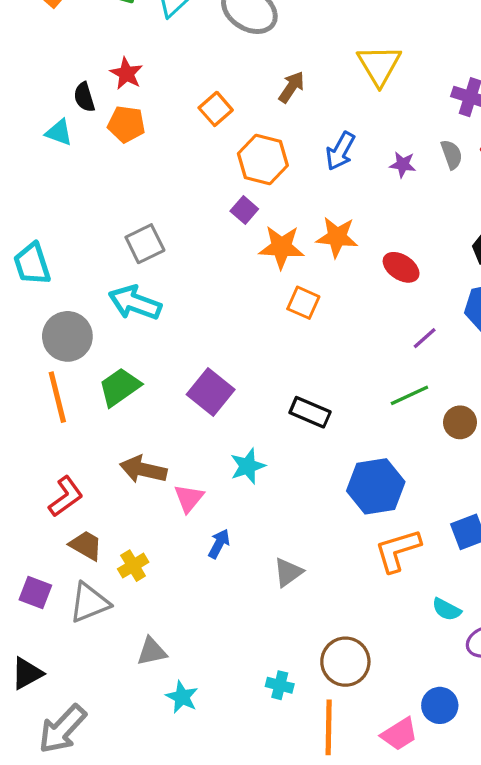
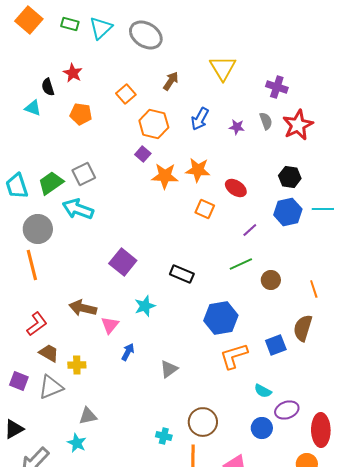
orange pentagon: (126, 124) -> (81, 114), moved
orange square: (303, 303) -> (205, 209), moved
green trapezoid: (120, 387) -> (51, 183), moved
yellow cross: (133, 566) -> (77, 365), turned 30
cyan star: (182, 697) -> (77, 443), moved
blue circle: (440, 705) -> (262, 428), moved

